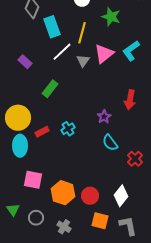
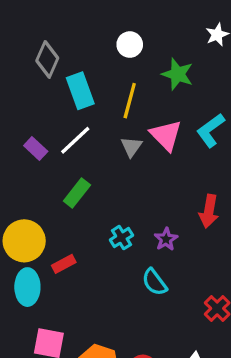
white line: (62, 52) -> (75, 140), moved
pink triangle: (104, 54) -> (166, 135), turned -35
cyan cross: (68, 129) -> (121, 238), moved
cyan semicircle: (110, 143) -> (154, 282), moved

